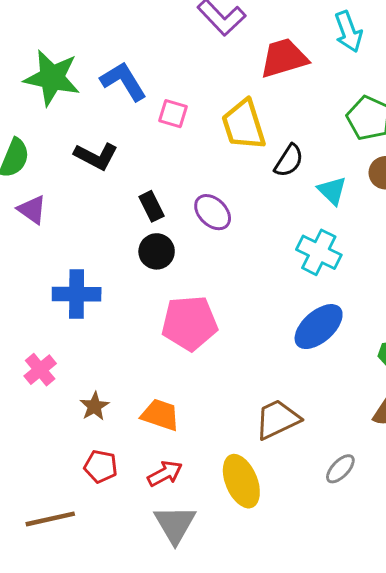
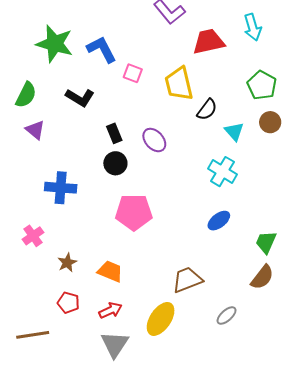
blue ellipse: (319, 327) -> (219, 221), size x0.7
yellow ellipse: (241, 481) -> (161, 319), turned 52

